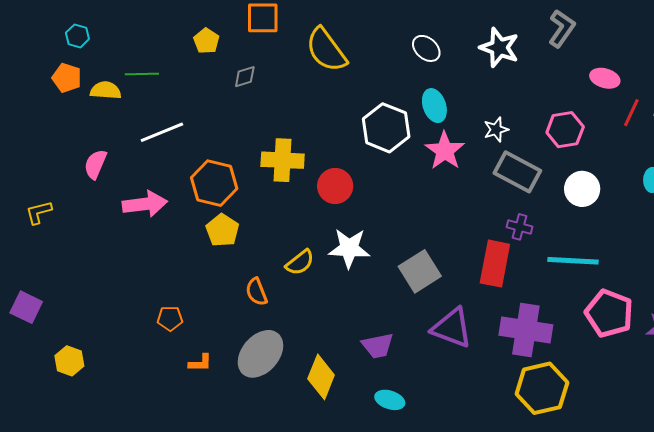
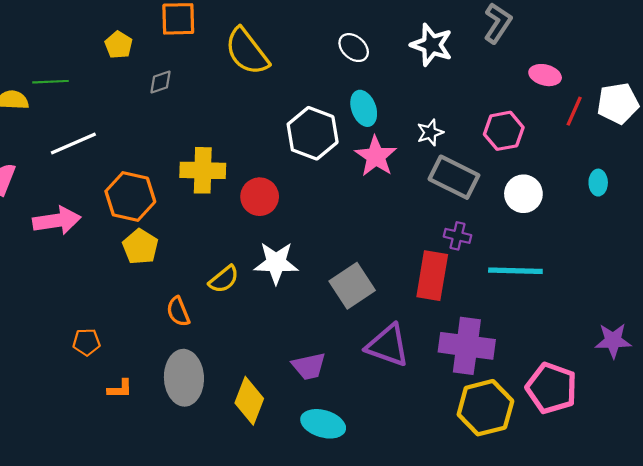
pink pentagon: (609, 313) -> (552, 388), moved
gray ellipse: (260, 354) -> (184, 378), turned -42
cyan ellipse: (390, 400) -> (323, 424), size x1.4

